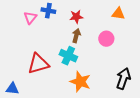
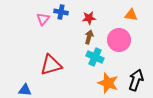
pink circle: (106, 39) -> (119, 40), size x1.5
cyan cross: (68, 56) -> (95, 57), moved
orange star: (80, 82) -> (108, 83), moved

